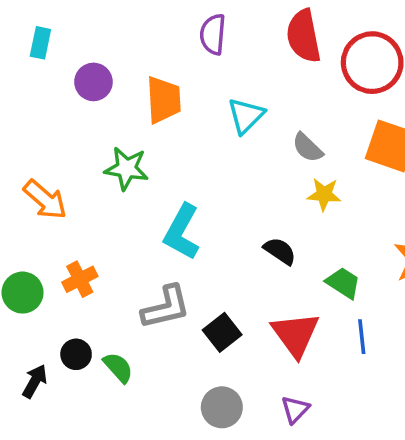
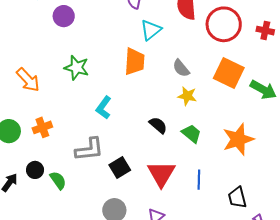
orange trapezoid: (164, 100) -> (134, 61), moved
cyan triangle: (246, 116) -> (151, 30), moved
cyan L-shape: (182, 232) -> (104, 108), size x0.7
green trapezoid: (343, 283) -> (191, 134), moved

